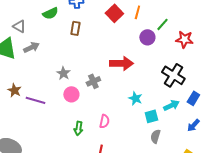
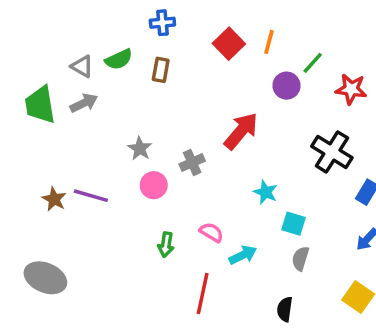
green semicircle: (50, 13) -> (119, 59), moved
gray triangle: (19, 26) -> (82, 66), moved
red arrow: (121, 63) -> (241, 131), turned -50
brown star: (14, 90) -> (54, 199), moved
cyan arrow: (171, 105) -> (243, 255), moved
cyan square: (151, 116) -> (293, 224), turned 32
pink semicircle: (104, 121) -> (211, 232), turned -72

